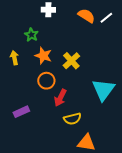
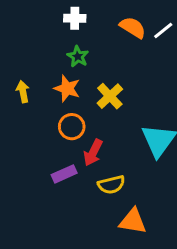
green star: (31, 35) -> (78, 56), moved
purple rectangle: (21, 112) -> (64, 174), moved

